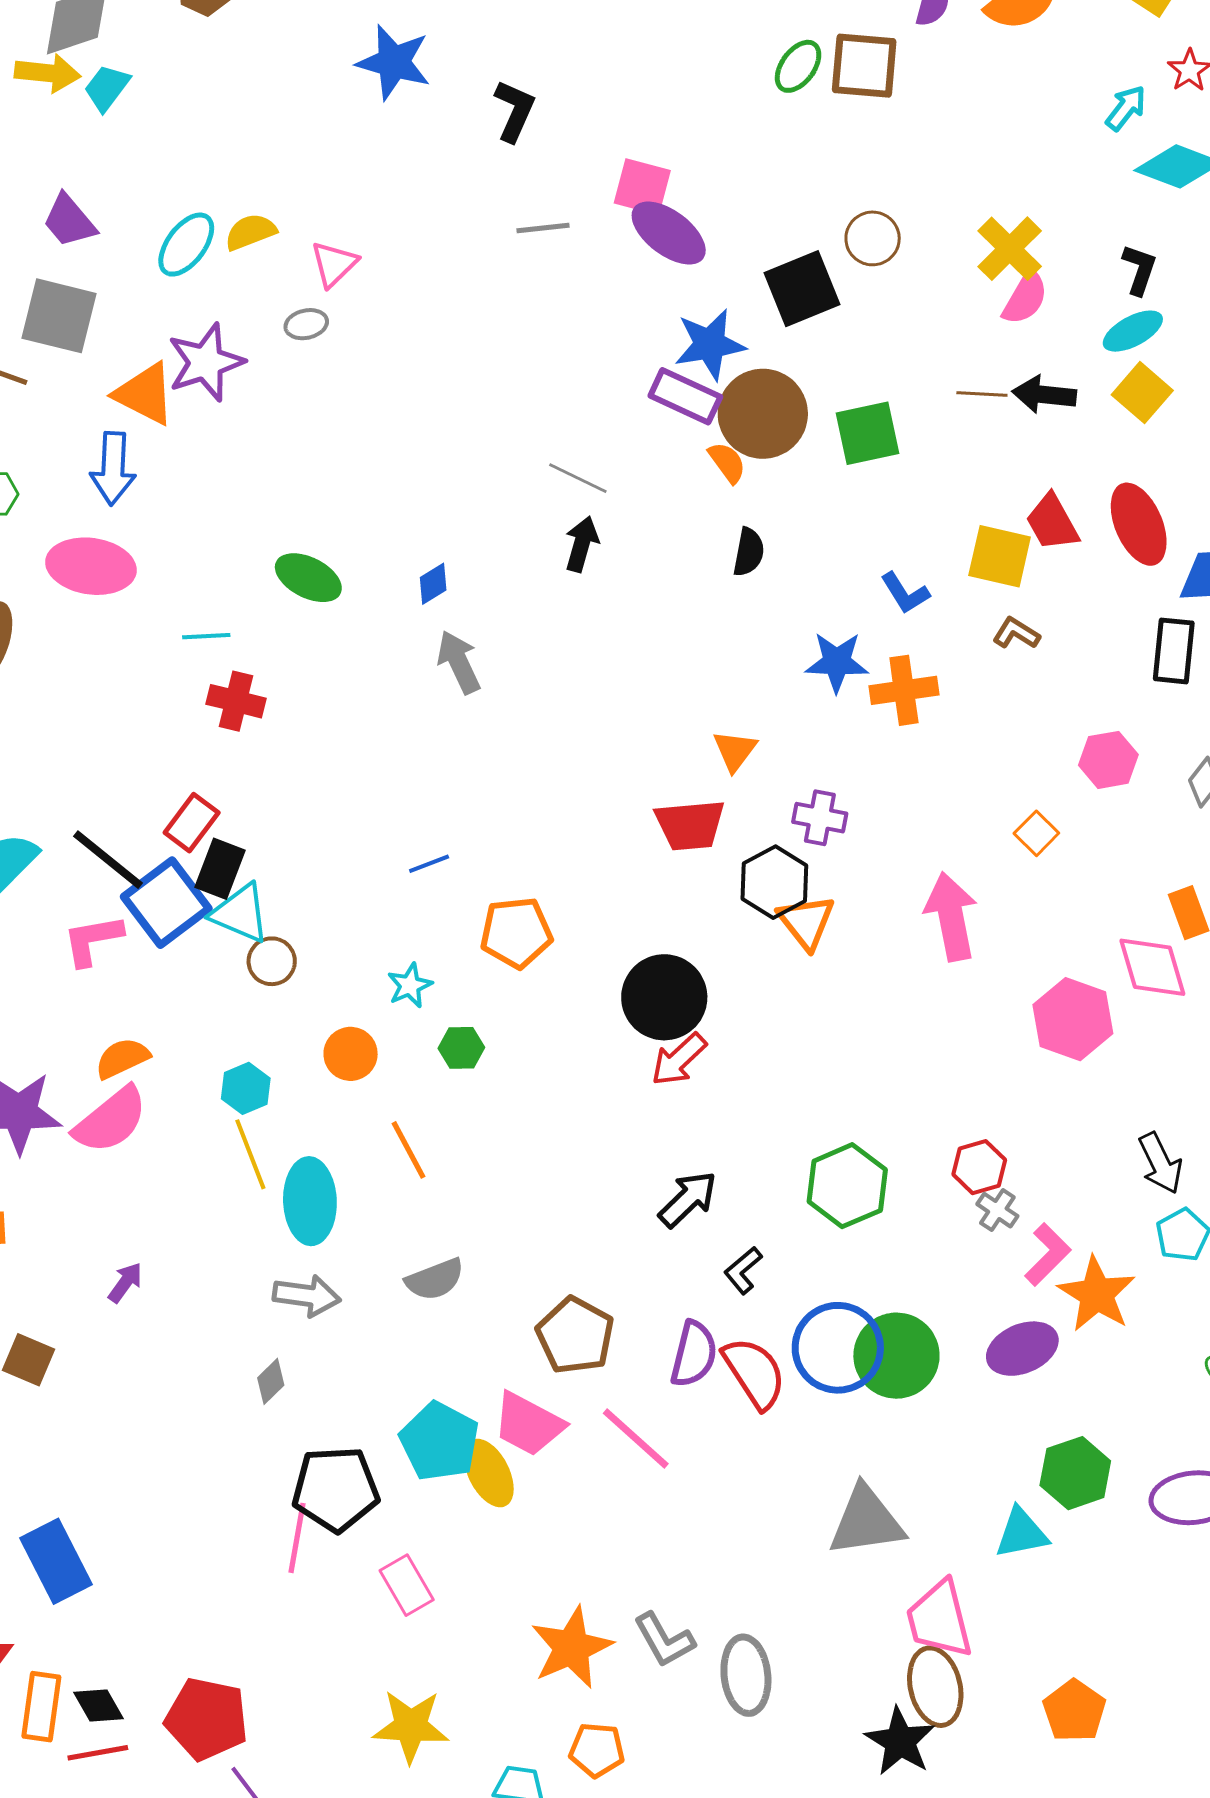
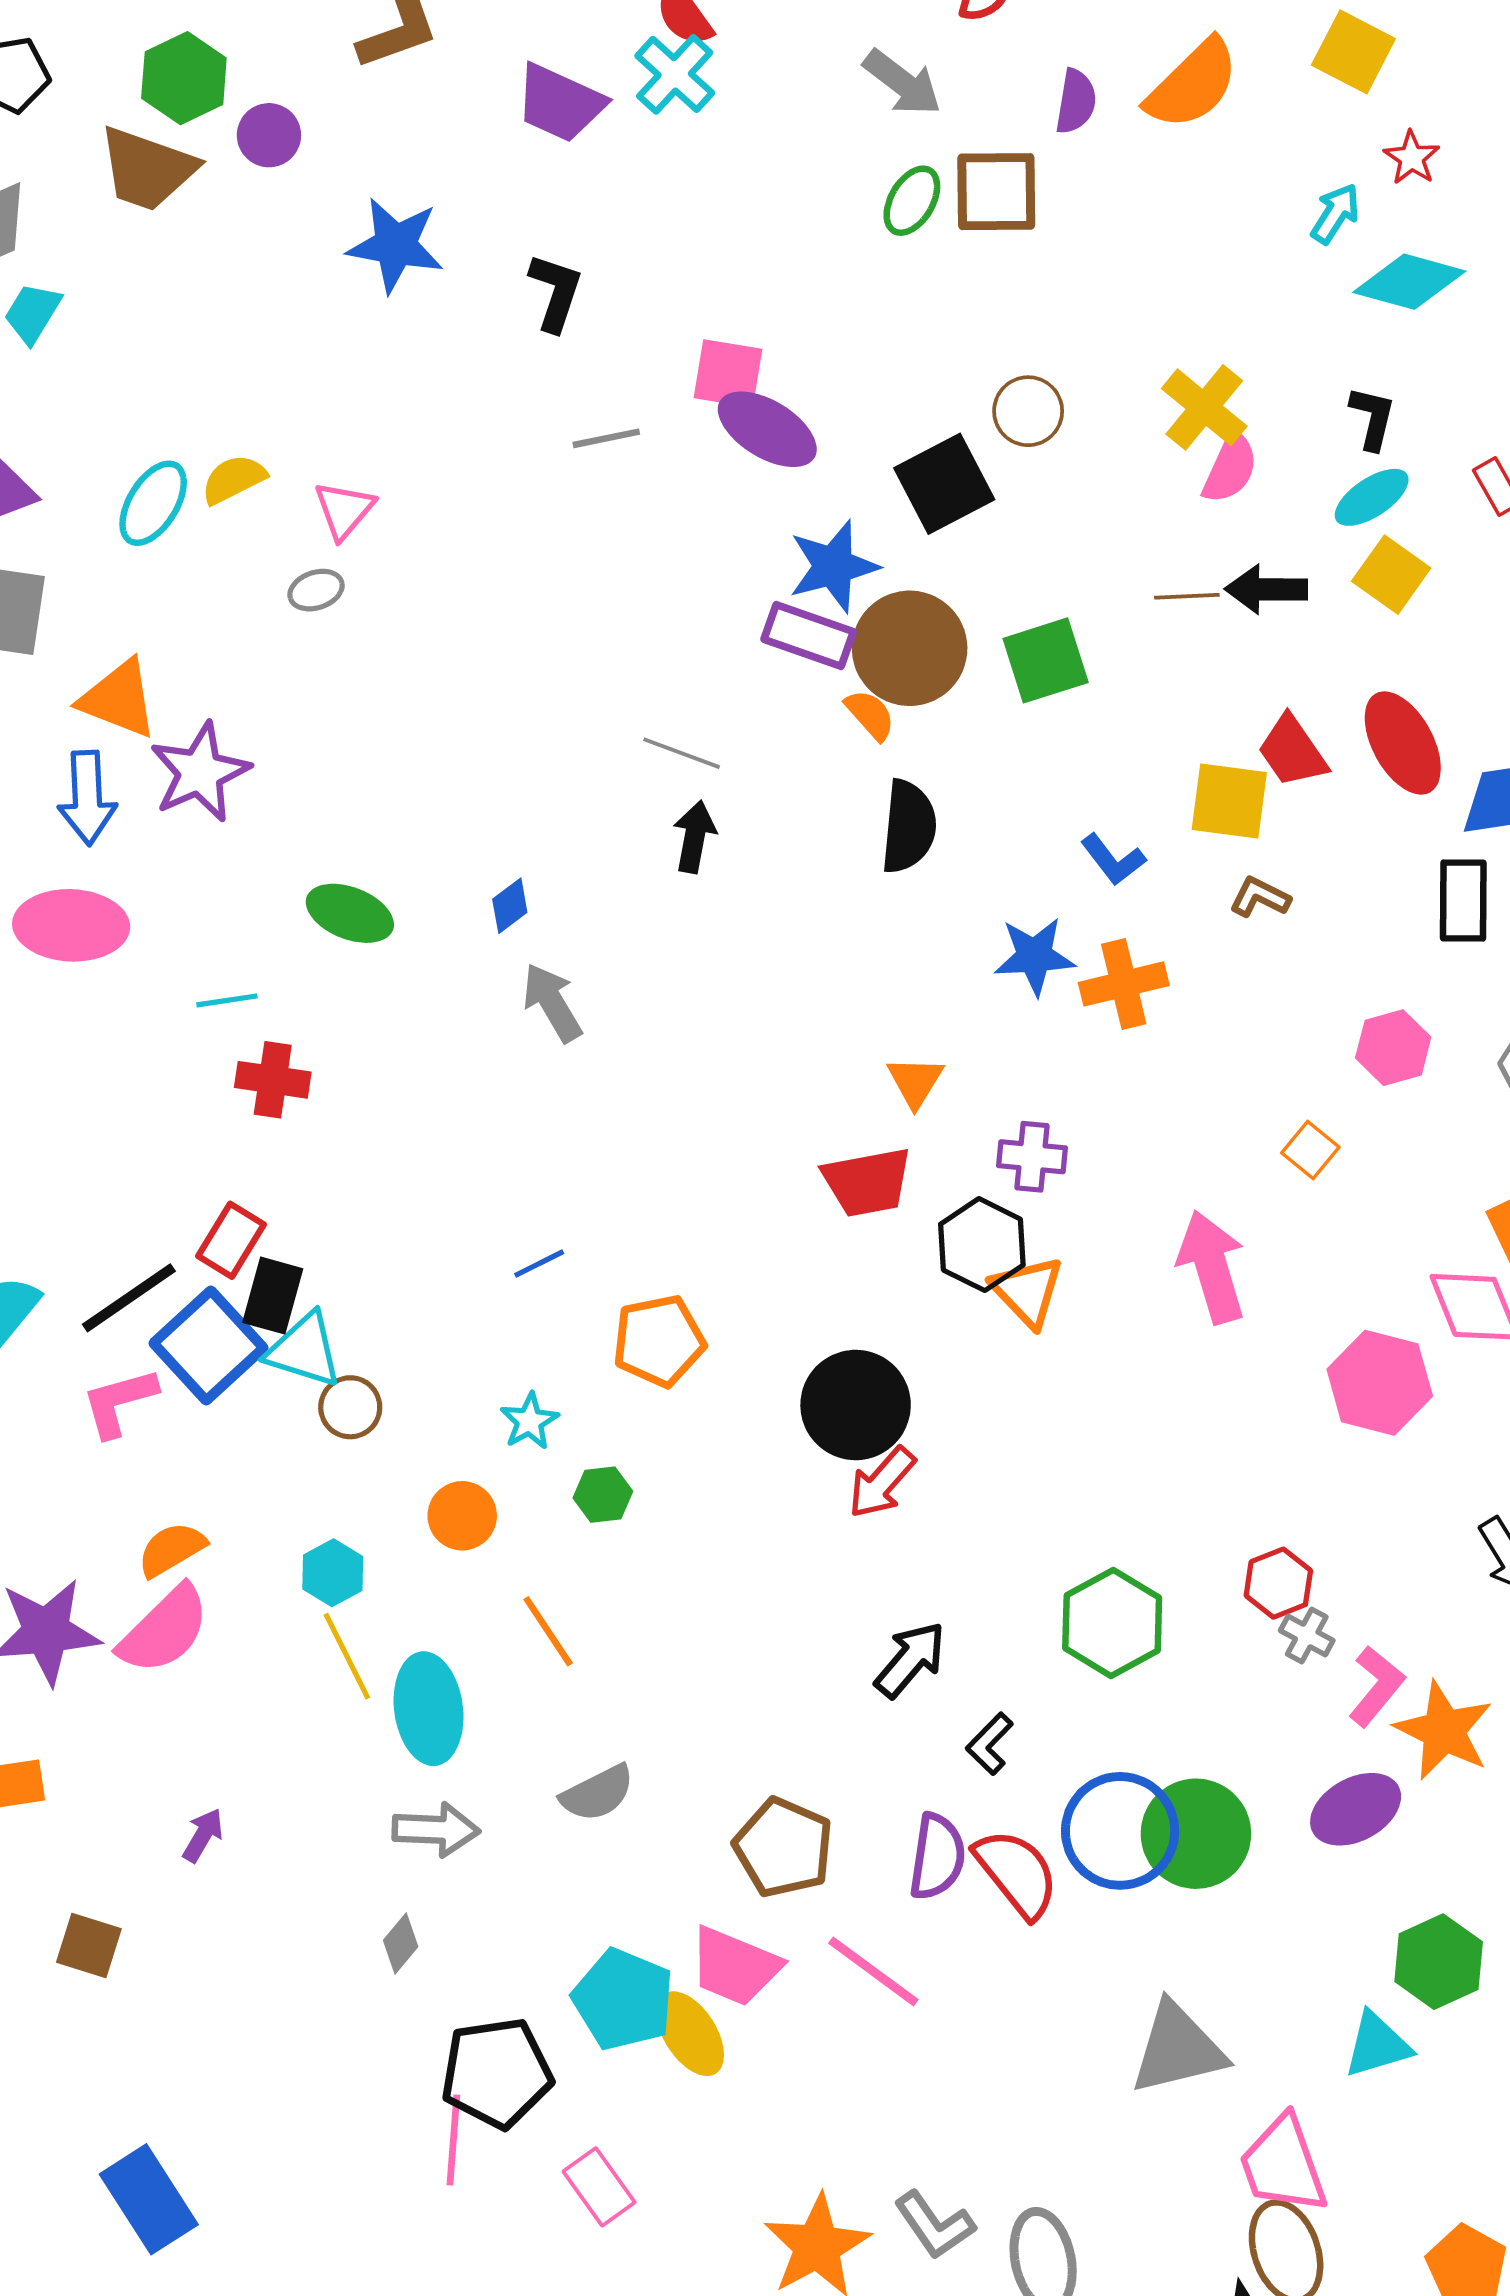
purple star: (206, 362) -> (200, 772), moved
black semicircle: (749, 552) -> (909, 827), size x1.5
black line: (108, 860) -> (129, 1298), turned -68

